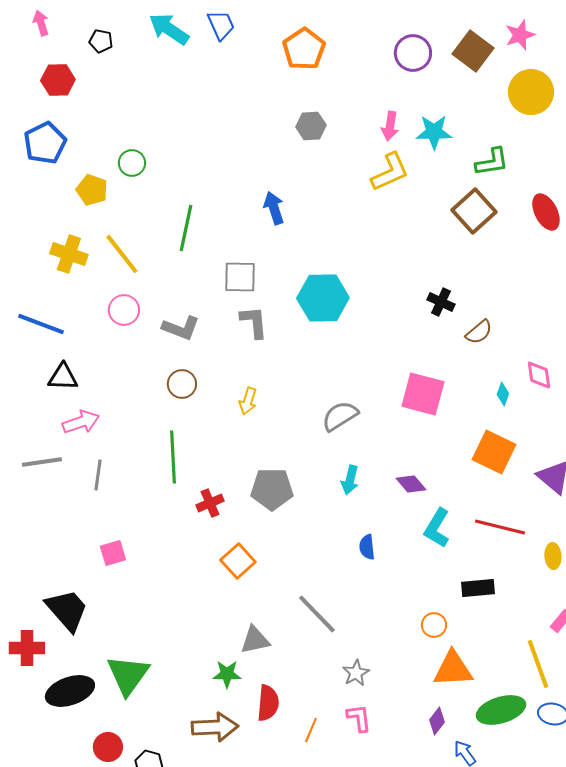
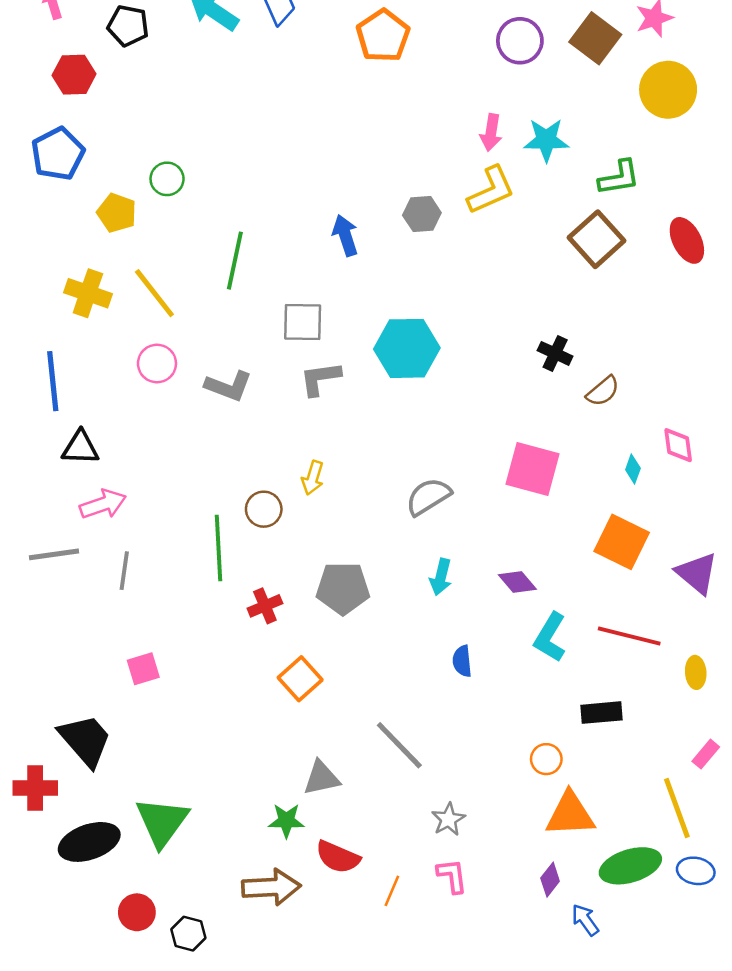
black pentagon: (101, 41) -> (128, 26), size x1.4
gray hexagon: (311, 126) -> (422, 214), moved
gray L-shape: (254, 322) -> (320, 379), turned -93
blue line: (41, 324) -> (53, 381), turned 63
brown circle: (182, 384) -> (264, 509), moved
red semicircle: (268, 703) -> (338, 857), turned 108

